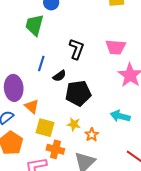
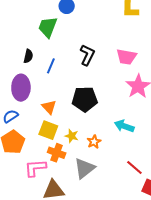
black semicircle: (59, 76) -> (28, 56), moved, turned -48
orange triangle: (32, 106) -> (49, 107), moved
yellow star: (74, 124) -> (72, 136), moved

